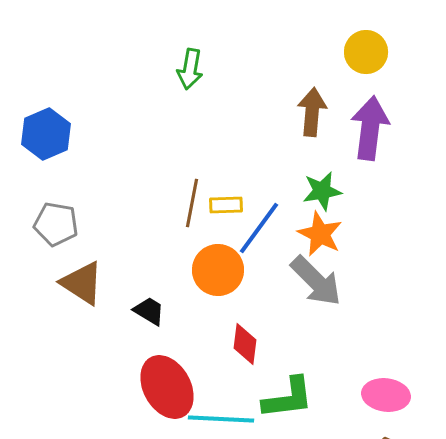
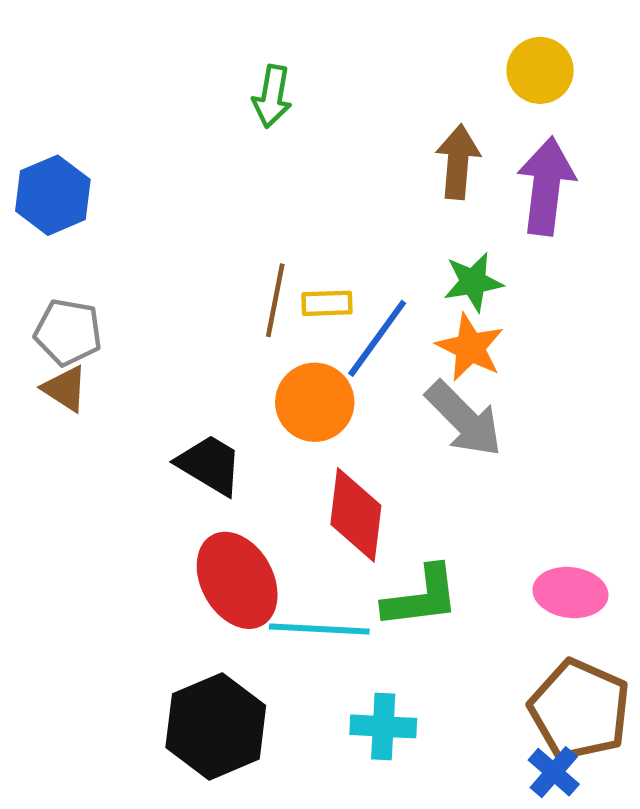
brown triangle: (82, 283) -> (65, 389), moved, size x0.7
black trapezoid: (149, 311) -> (210, 465), size x1.4
red diamond: (245, 344) -> (356, 515), size x1.5

